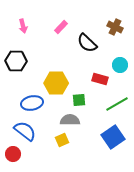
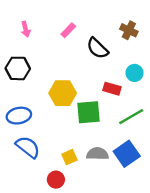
green square: (79, 100) -> (88, 112), size x1.6
blue ellipse: (32, 103) -> (19, 116), moved
gray semicircle: (70, 120) -> (97, 154), moved
red circle: (13, 154) -> (56, 180), moved

